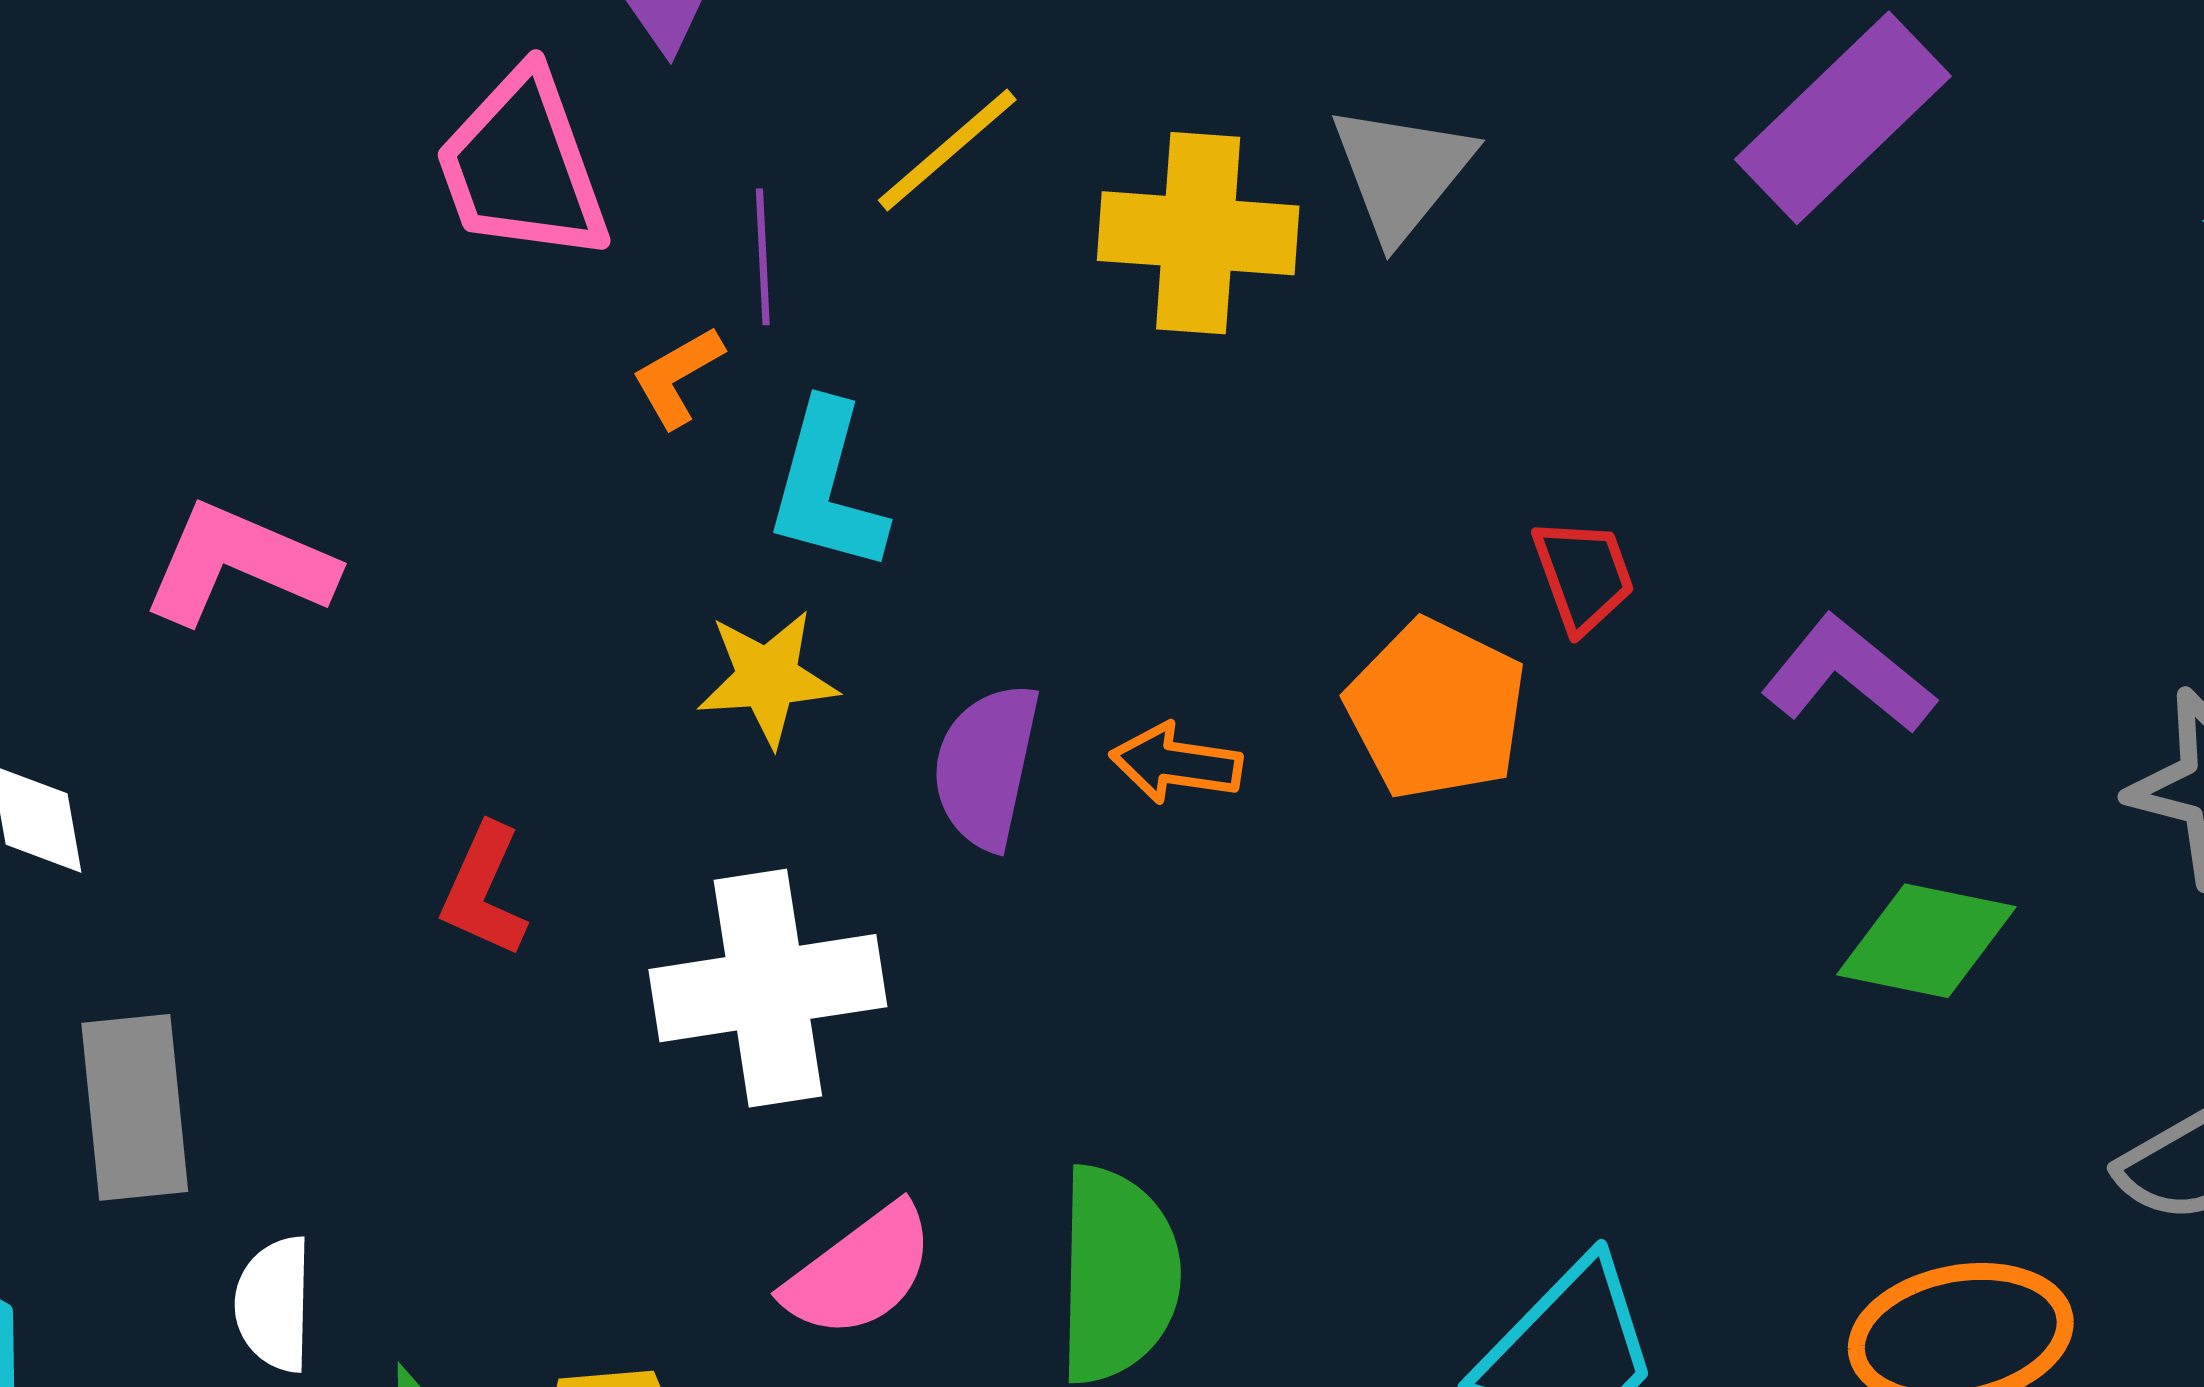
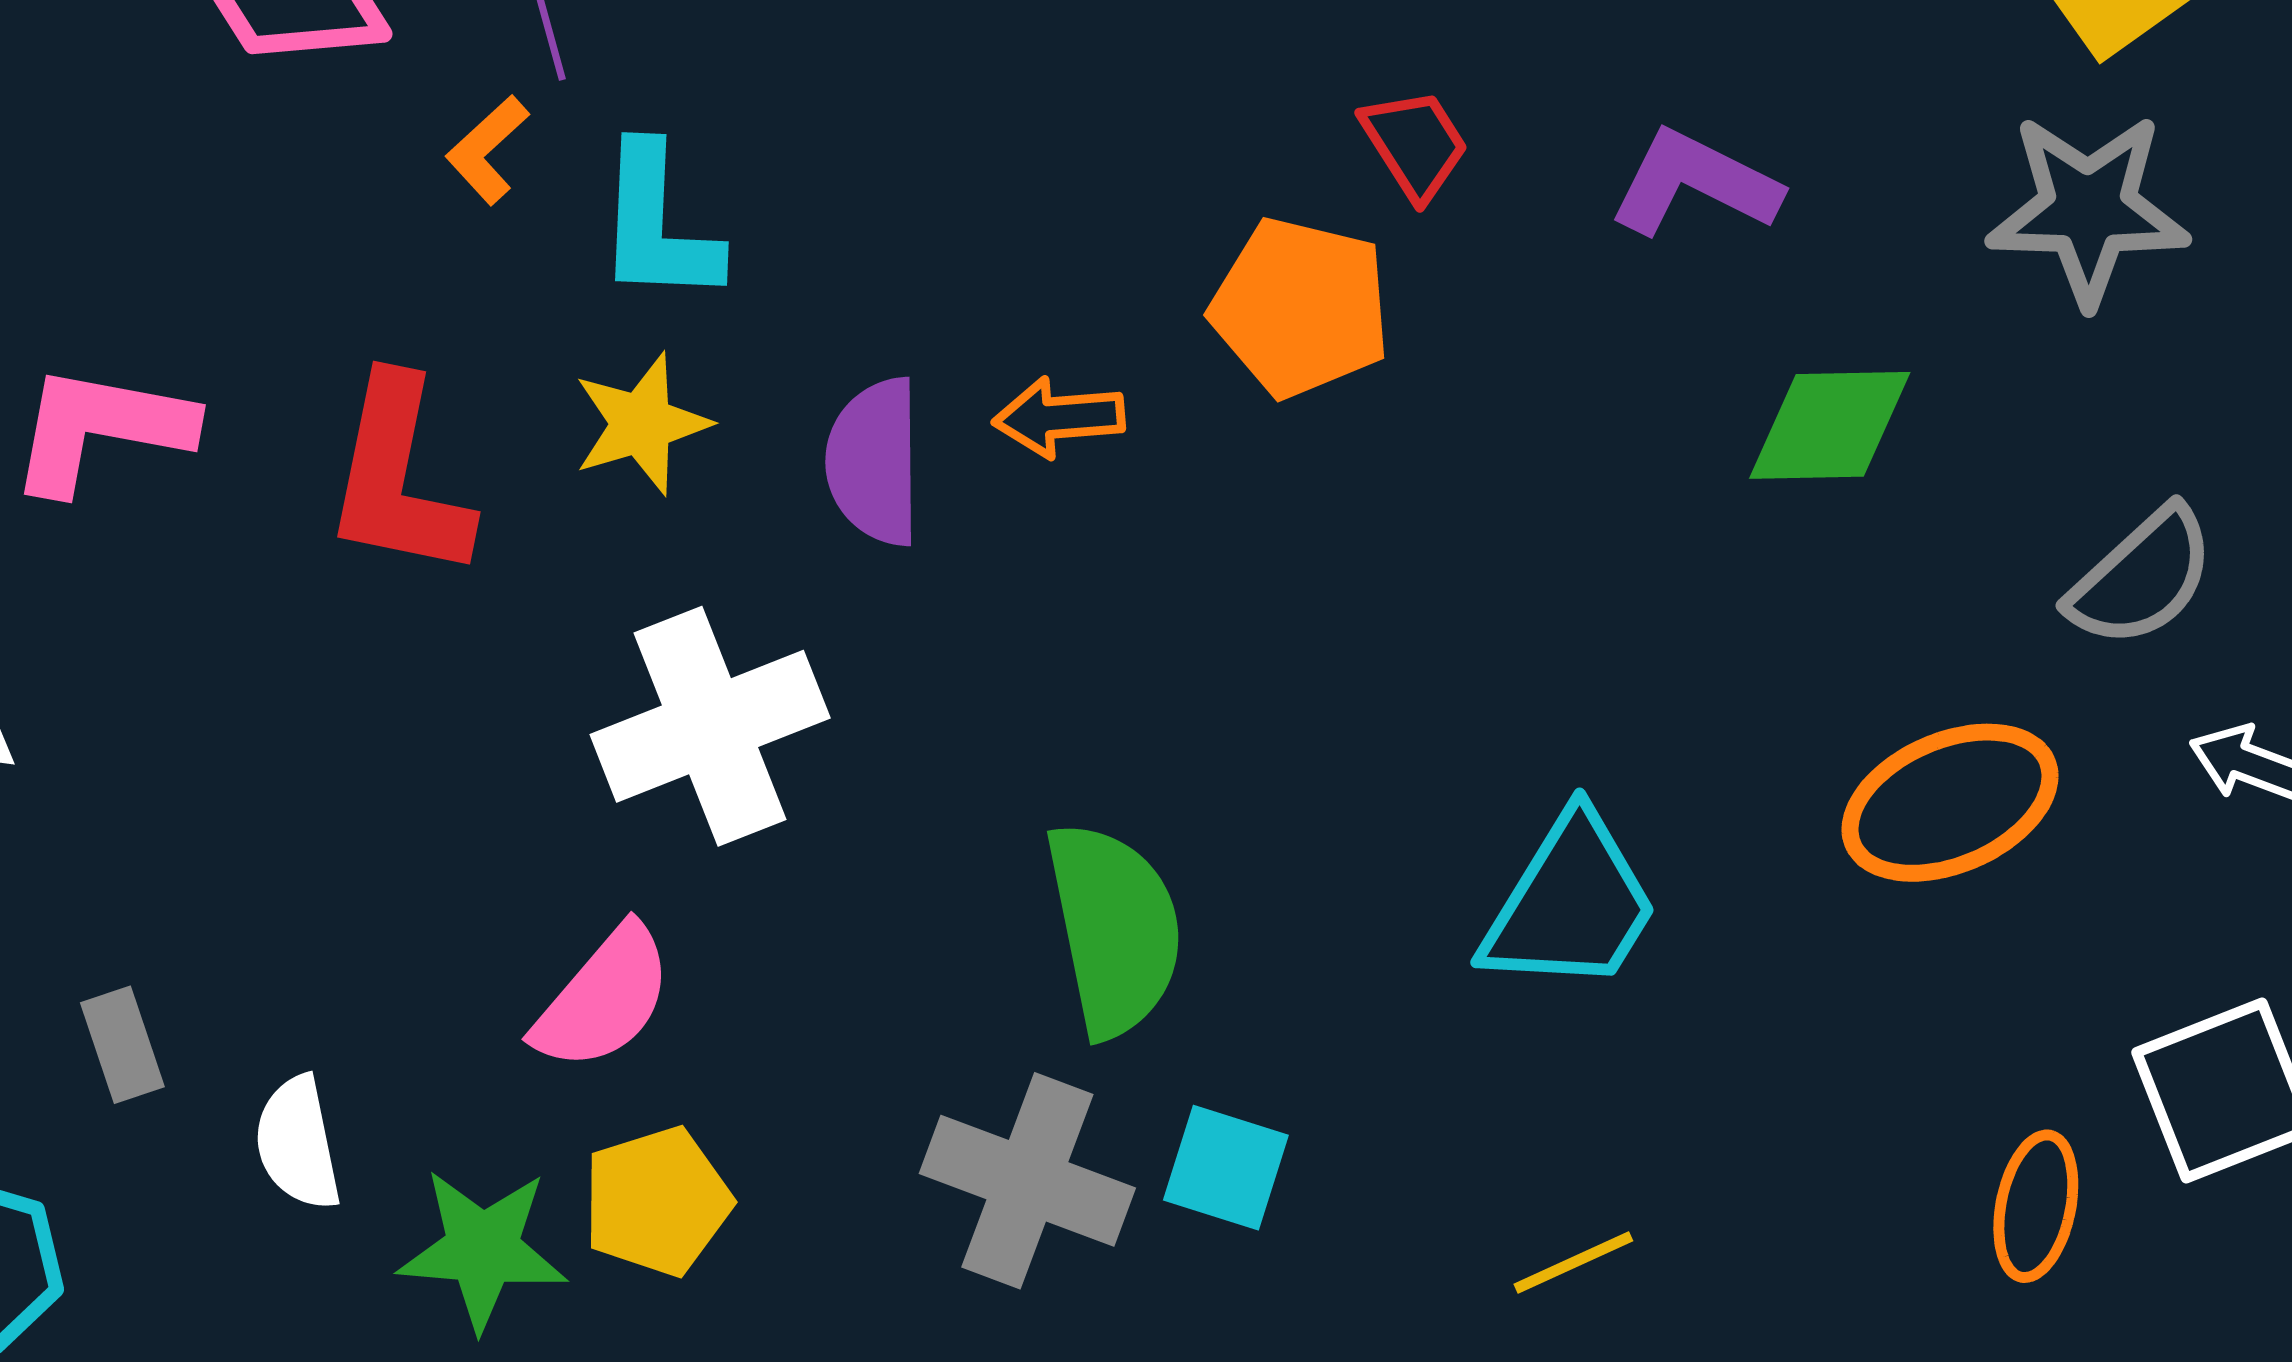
red L-shape: (484, 890) -> (398, 478), moved, size x1.6
gray rectangle: (135, 1107) -> (122, 1045), moved, size x0.6
pink semicircle: (860, 1271) -> (603, 998), moved

